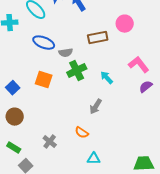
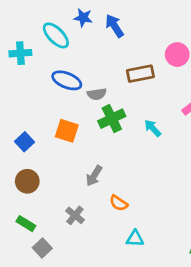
gray arrow: (96, 107) -> (94, 176), moved

